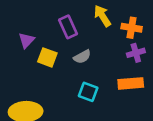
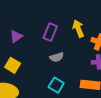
purple rectangle: (68, 27) -> (50, 32), turned 36
yellow square: (47, 57) -> (13, 65), moved

